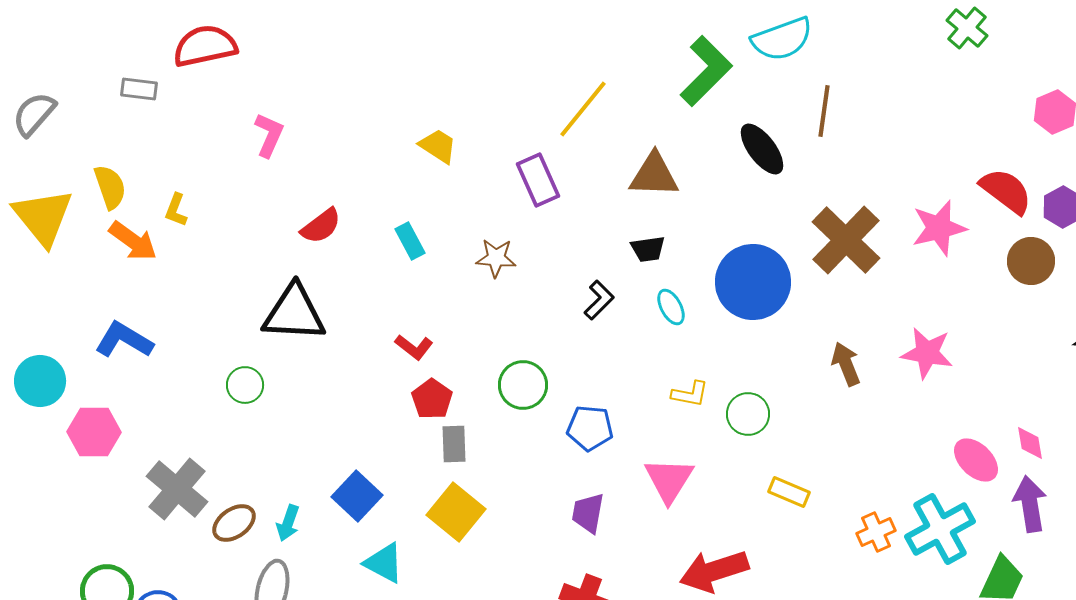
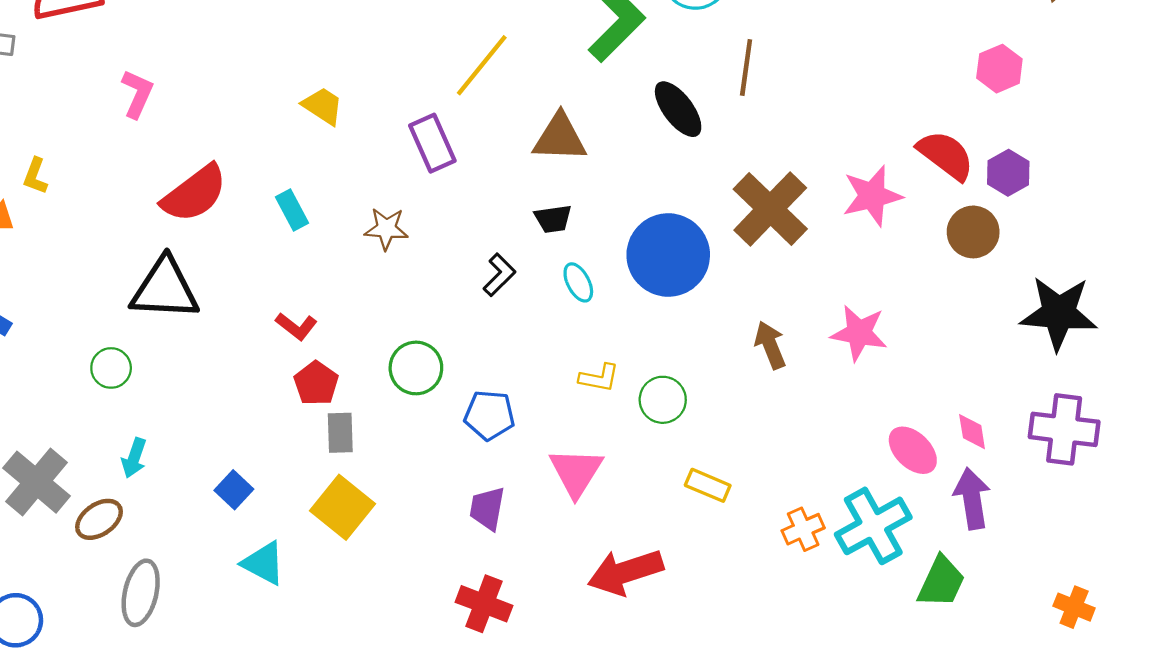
red semicircle: (321, 226) -> (194, 194), size x1.5
blue square: (357, 496) -> (234, 490), size x0.7
cyan arrow: (288, 523) -> (134, 458), moved

